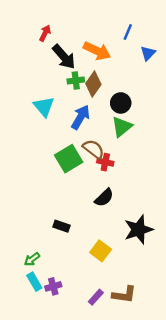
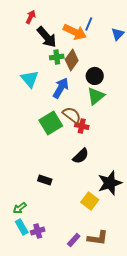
blue line: (128, 32) -> (89, 24), moved
yellow square: (101, 251) -> (90, 201), moved

